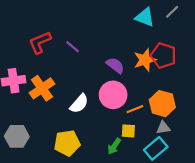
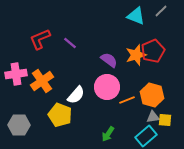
red pentagon: (163, 56) -> (153, 51), turned 30
yellow square: (128, 131) -> (165, 120), moved
yellow pentagon: (67, 143) -> (60, 115), moved, turned 30

